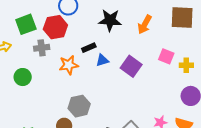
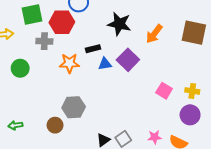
pink square: (166, 56) -> (164, 91), moved
yellow cross: (186, 65) -> (192, 91), moved
purple square: (131, 66) -> (128, 60), moved

